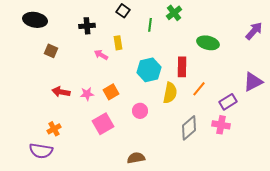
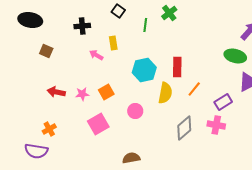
green ellipse: (208, 43) -> (235, 56), moved

